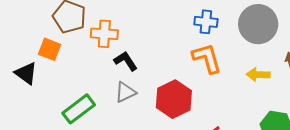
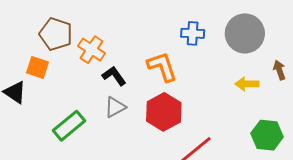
orange cross: (104, 34) -> (92, 50), turned 32
orange L-shape: (207, 58) -> (162, 67), moved

